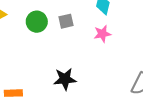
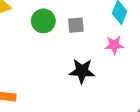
black star: (65, 79) -> (82, 71), moved

